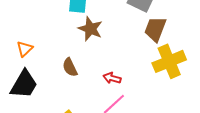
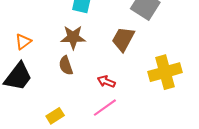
brown star: (90, 29) -> (73, 37), moved, turned -30
brown trapezoid: (155, 29) -> (123, 39), moved

